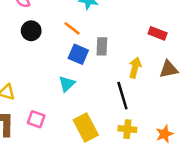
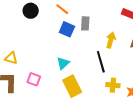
cyan triangle: (67, 84) -> (63, 63), moved
yellow cross: (127, 129) -> (113, 85), moved

